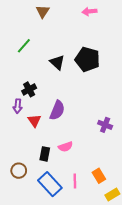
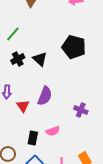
black triangle: (57, 62) -> (40, 59), moved
black cross: (29, 89) -> (18, 59), moved
purple cross: (105, 125) -> (81, 110), moved

